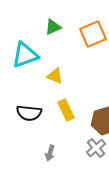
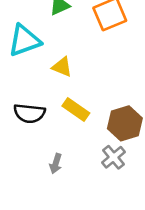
yellow rectangle: (66, 110) -> (76, 110), turned -30

